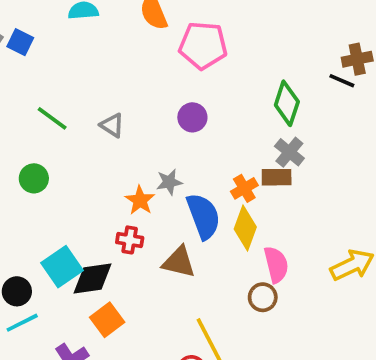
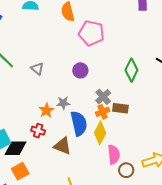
gray cross: (289, 152) -> (103, 97), moved
brown circle: (263, 297) -> (126, 170), moved

